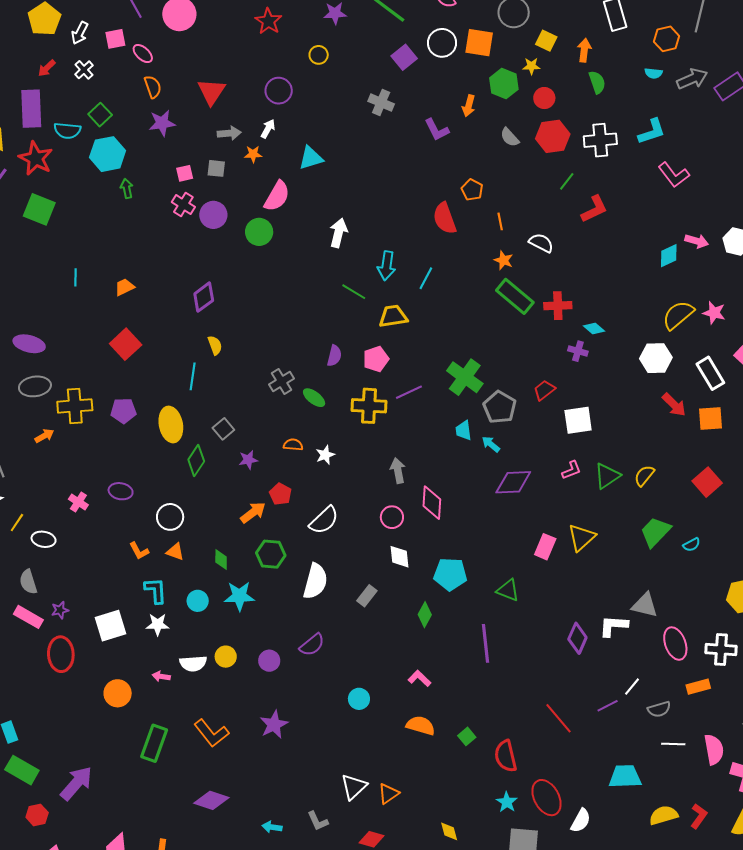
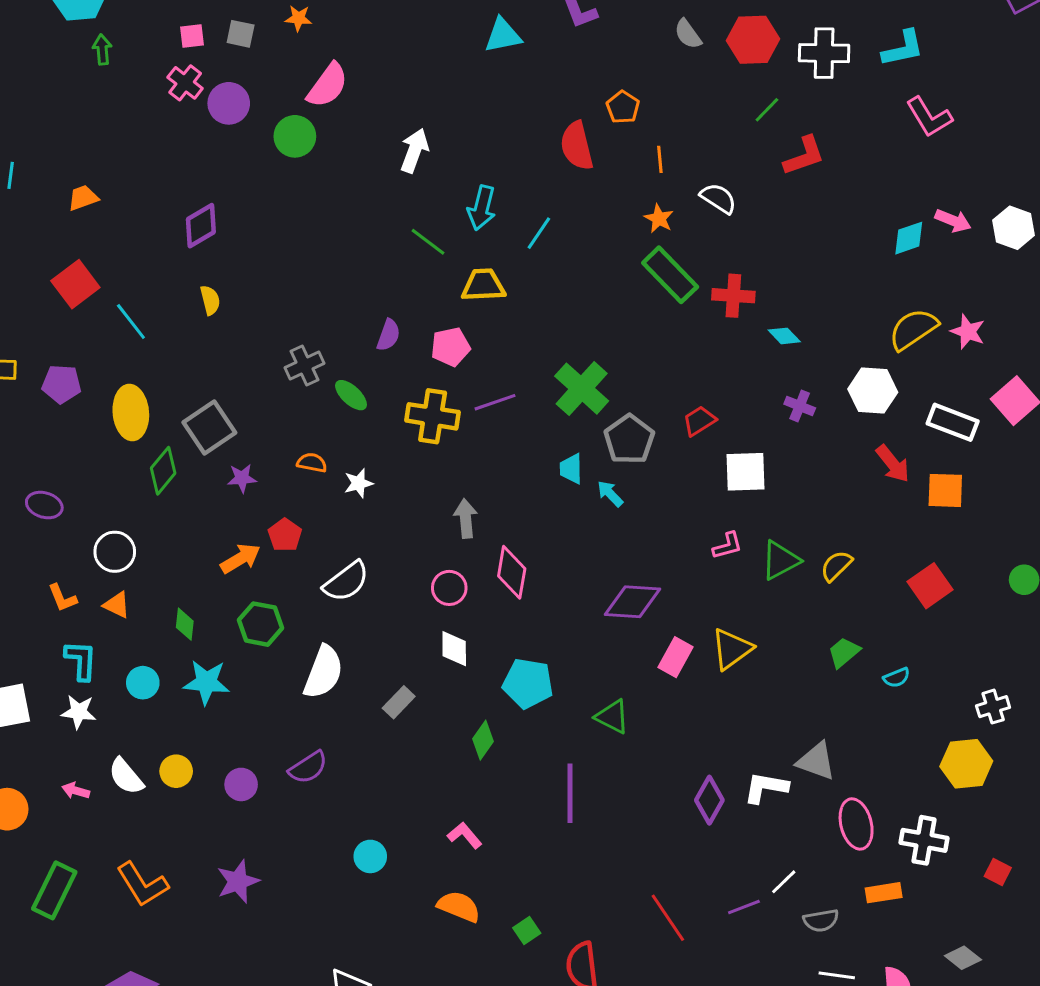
cyan triangle: (311, 158) -> (503, 35), moved
purple cross: (578, 351) -> (800, 406), moved
white rectangle: (710, 373) -> (953, 422), turned -44
cyan line: (193, 376) -> (131, 322), moved, turned -52
gray square: (223, 429) -> (209, 428), size x1.6
purple diamond: (513, 482) -> (632, 602), moved
green trapezoid: (655, 532) -> (844, 652), size x0.7
white semicircle: (193, 663) -> (126, 776), turned 48

